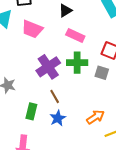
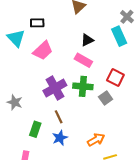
black triangle: (65, 11) -> (87, 40), moved
pink trapezoid: (32, 29) -> (43, 51), turned -70
gray square: (102, 73) -> (106, 98), turned 32

